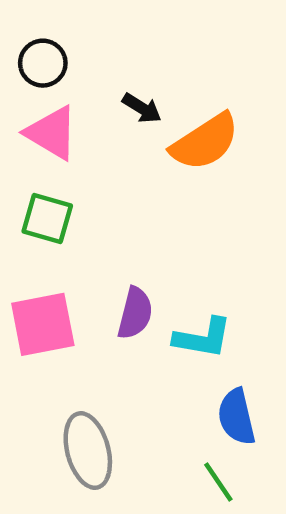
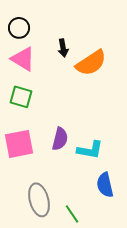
black arrow: (142, 108) -> (63, 48), turned 48
green line: (218, 482) -> (72, 214), moved

